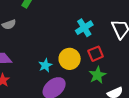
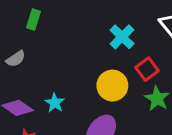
cyan star: (45, 65) -> (55, 103), moved

